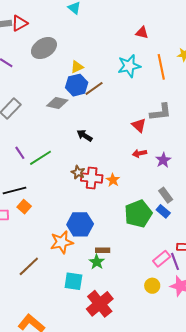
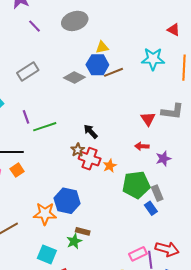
black arrow: (85, 136) -> (91, 132), moved
green pentagon: (138, 214) -> (136, 185), moved

